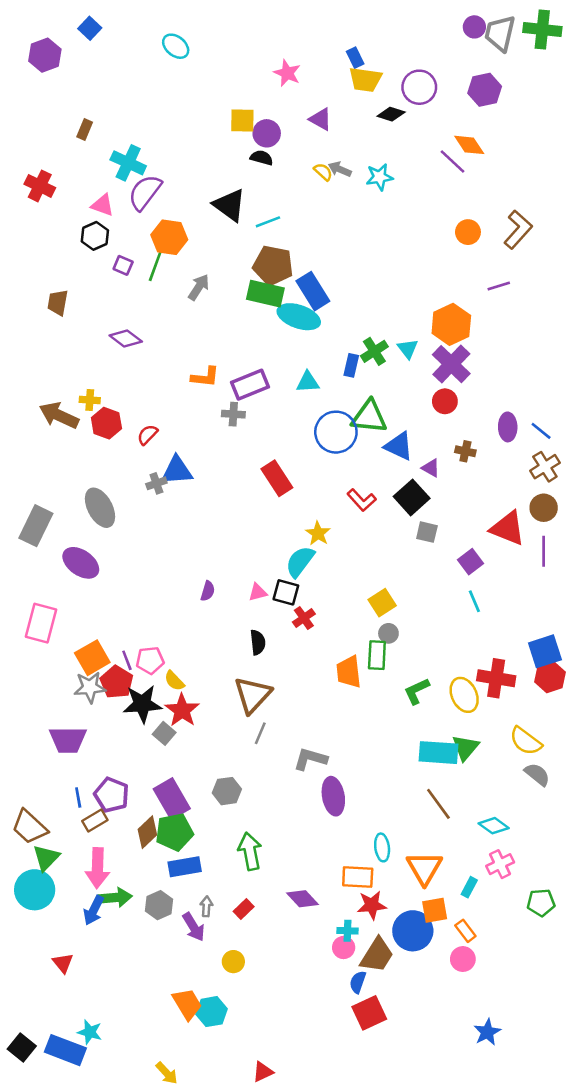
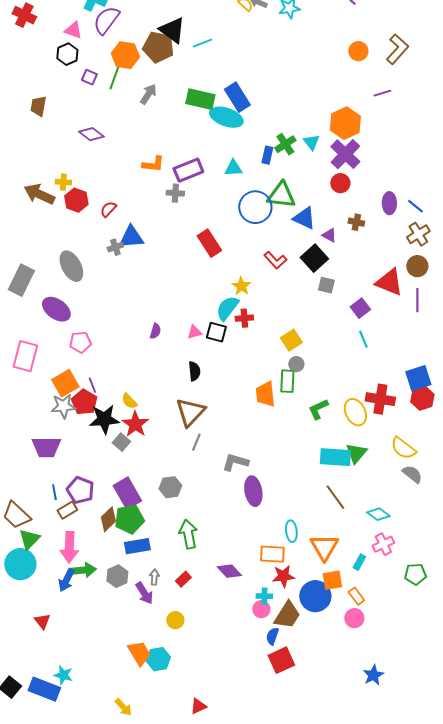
brown pentagon: (273, 265) -> (158, 47), moved
red cross: (304, 618) -> (244, 318), moved, turned 30
pink pentagon: (150, 660) -> (80, 342), moved

